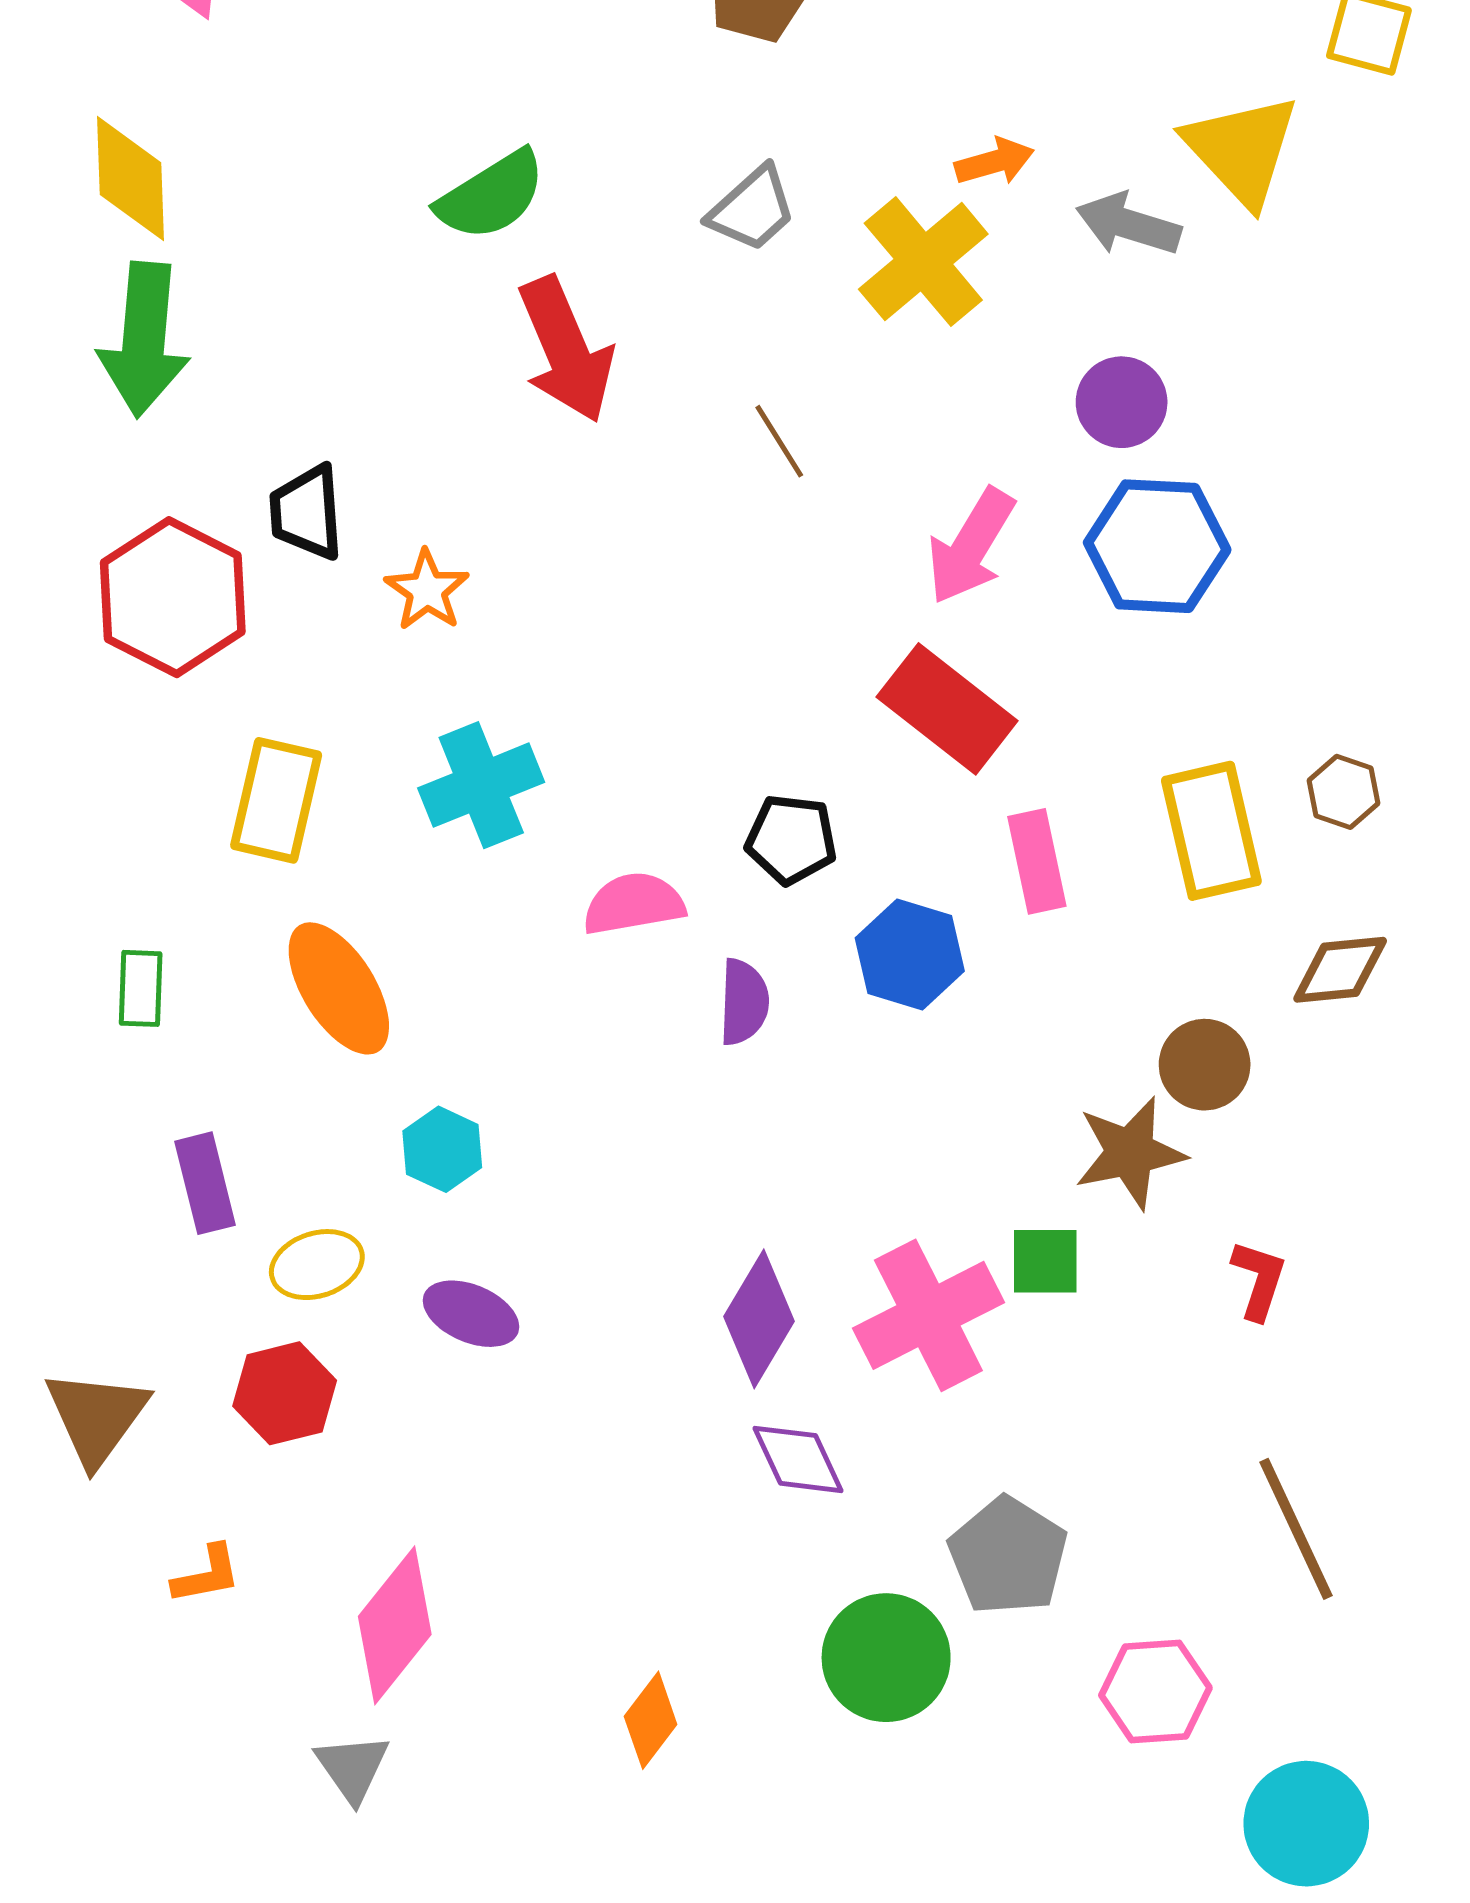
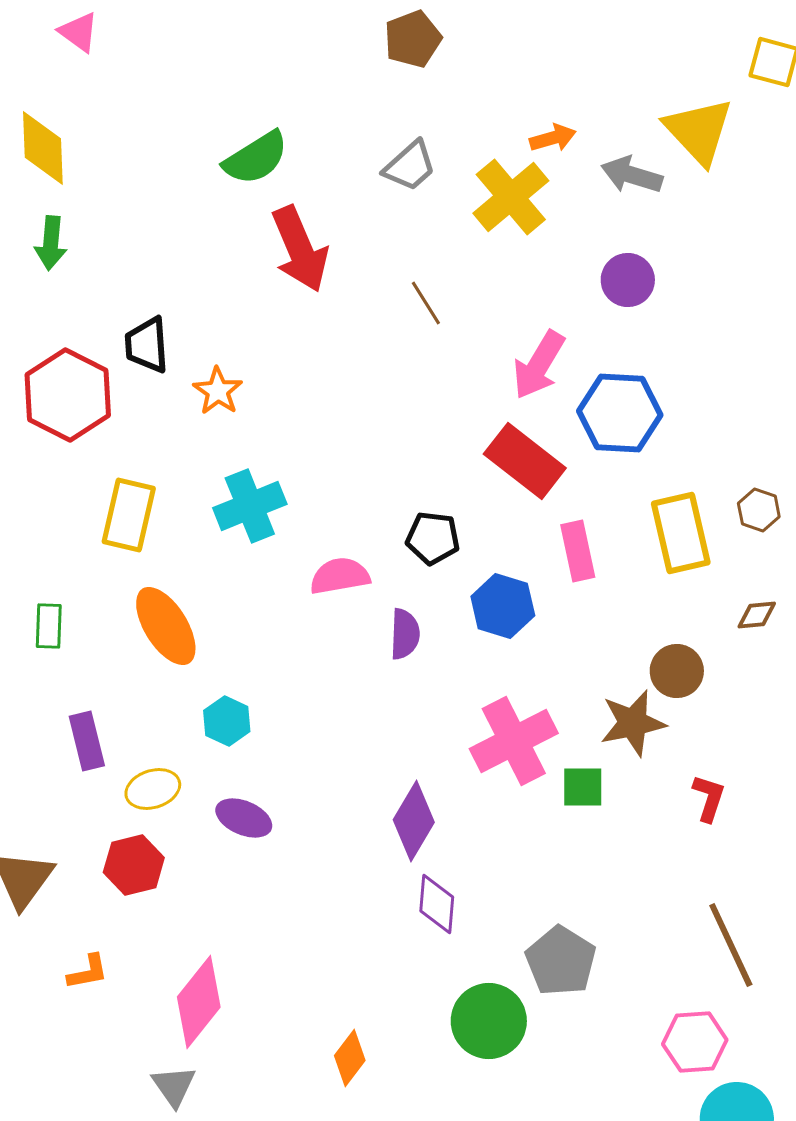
green arrow: (144, 340) -> (51, 243), size x0.6
blue hexagon: (1157, 546) -> (620, 413), moved
brown diamond: (1340, 970) -> (757, 615), size x0.7
pink cross: (928, 1315) -> (514, 741), moved
purple diamond: (798, 1459) -> (437, 904), turned 30
pink hexagon: (1155, 1691) -> (695, 1042), moved

